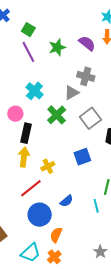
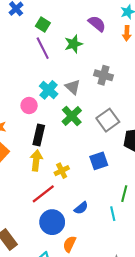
purple semicircle: (87, 43) -> (97, 24), moved
gray triangle: (72, 93) -> (73, 87), moved, turned -49
pink circle: (15, 114) -> (29, 106), moved

